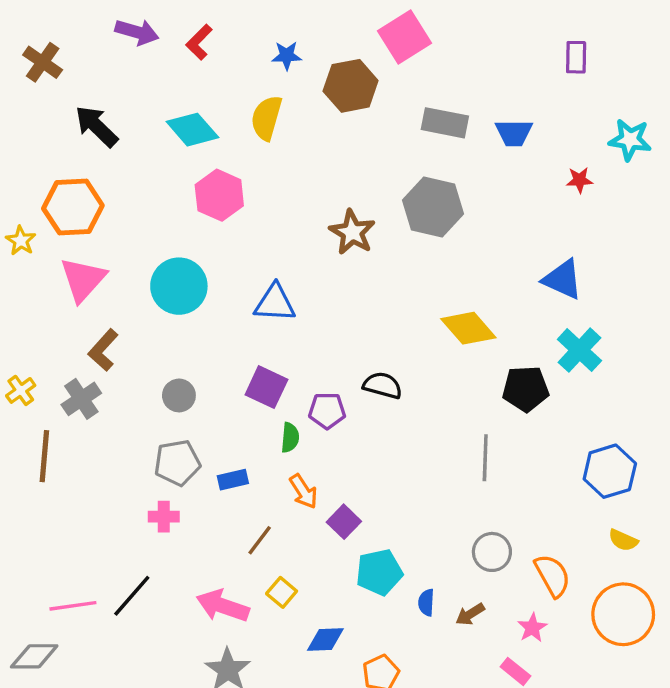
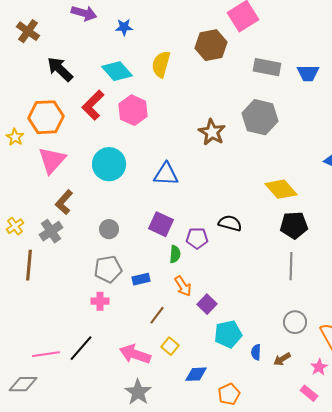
red L-shape: (199, 42) -> (93, 105), moved, size x1.4
blue star: (287, 56) -> (124, 27), moved
black pentagon: (526, 389) -> (294, 225), moved

